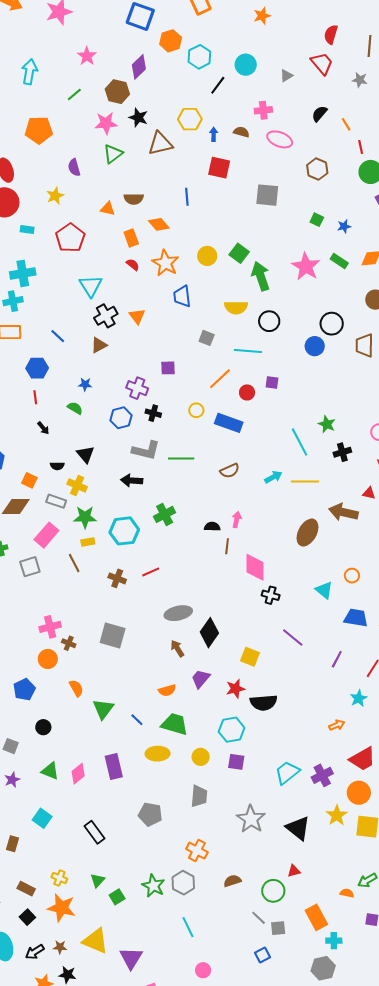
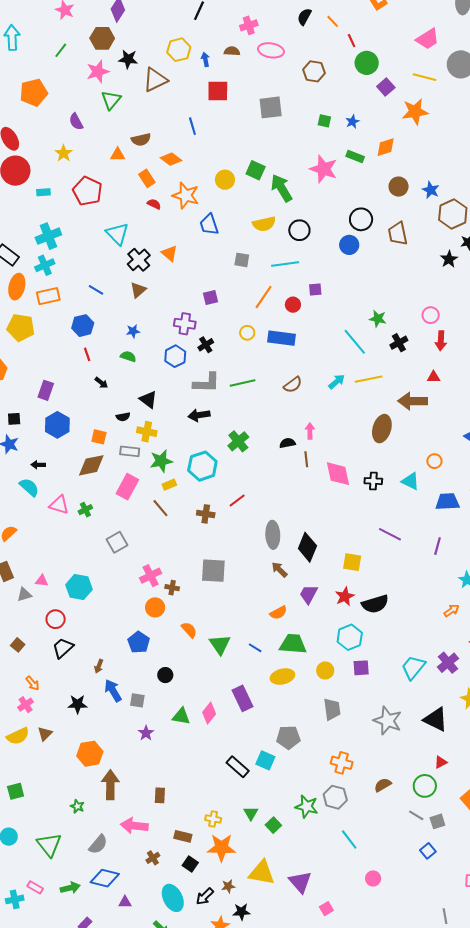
black cross: (153, 413) -> (206, 345), turned -35
gray square: (30, 567) -> (117, 542), moved
black cross: (271, 595) -> (373, 481), moved
gray ellipse: (178, 613) -> (273, 535), turned -68
cyan square: (42, 818) -> (265, 760), moved

